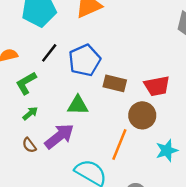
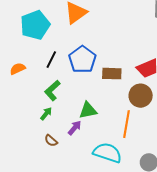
green L-shape: (26, 83) -> (52, 91), moved
green triangle: (78, 105) -> (88, 110), moved
purple arrow: (59, 136) -> (75, 128), size x0.6

